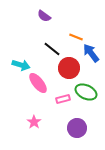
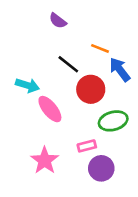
green ellipse: (86, 92) -> (113, 121), turned -40
pink rectangle: (63, 99) -> (87, 146), moved
pink star: (34, 122) -> (45, 160), size x1.5

